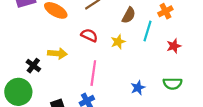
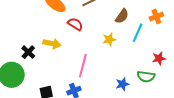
red semicircle: (89, 35) -> (75, 24), moved
red star: (174, 46) -> (159, 58), moved
green semicircle: (172, 84) -> (146, 77), moved

